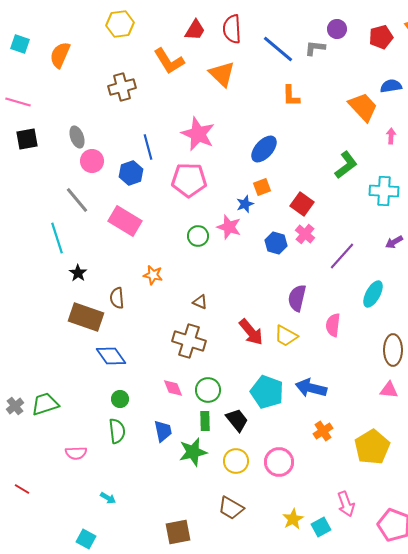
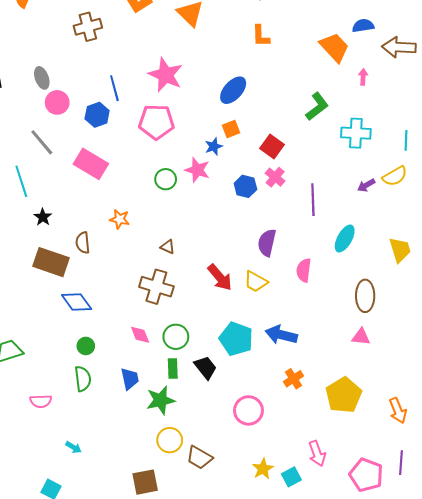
purple line: (342, 256) -> (313, 200), turned -44
yellow circle: (236, 461) -> (170, 440), moved

